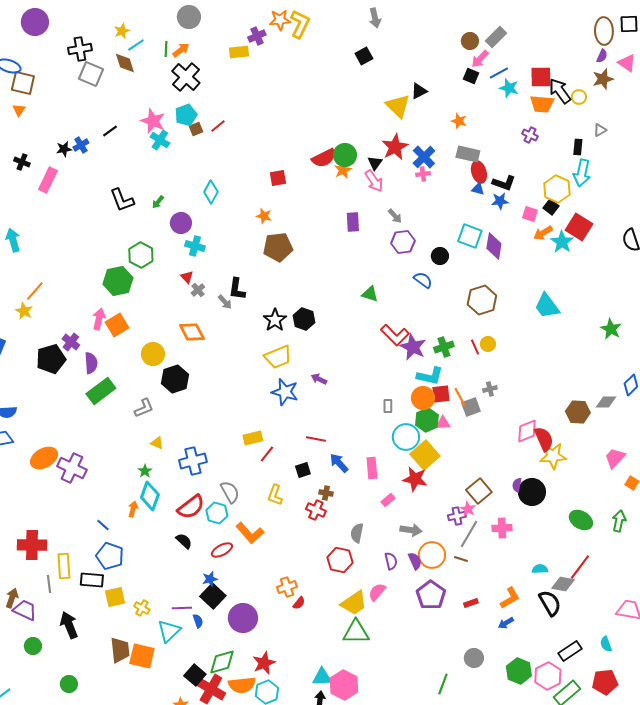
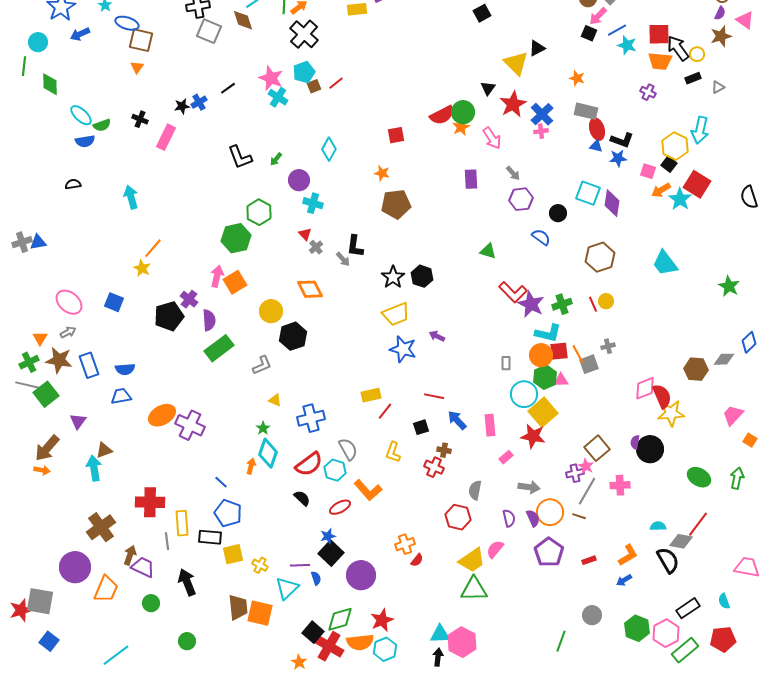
black rectangle: (578, 147) -> (693, 78), moved, turned 63
black triangle: (375, 163) -> (488, 88), moved

